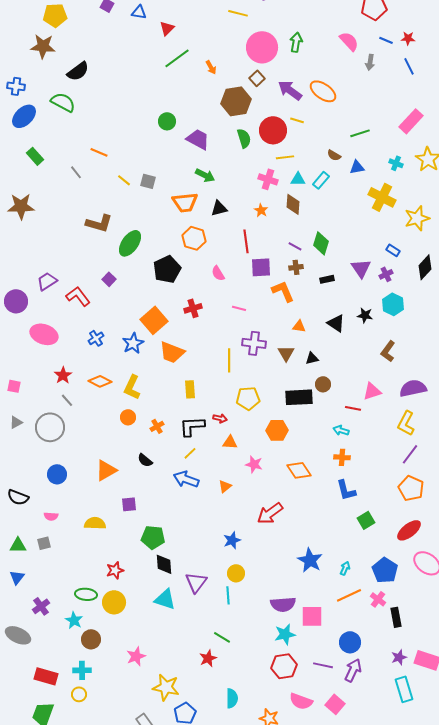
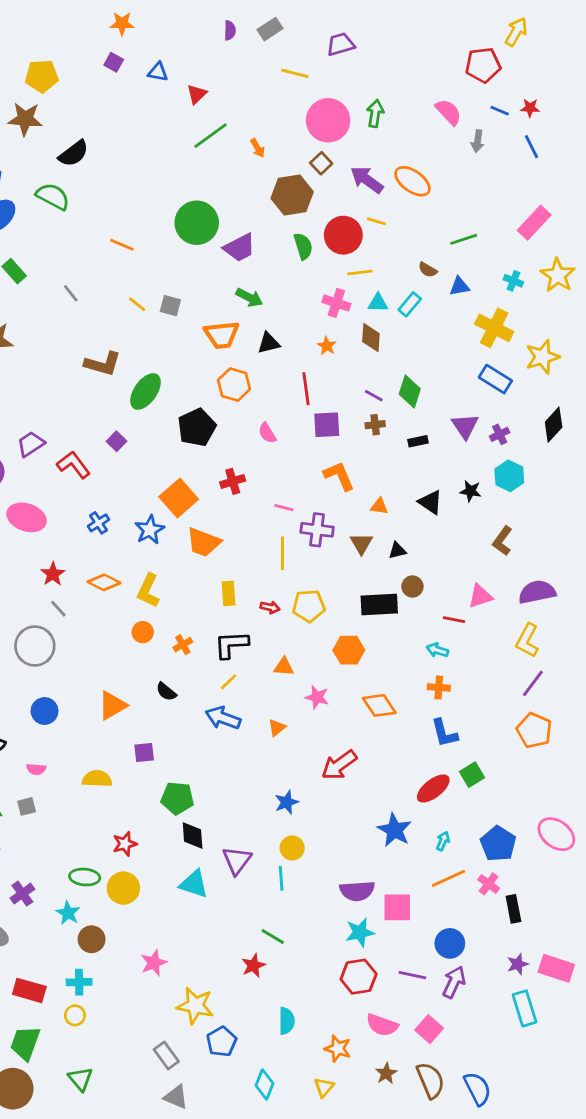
green circle: (167, 121) -> (197, 223), size x1.8
purple trapezoid: (198, 139) -> (240, 248), turned 125
orange line: (99, 152) -> (122, 245), moved
blue rectangle: (393, 250) -> (495, 379), moved, size x1.6
orange L-shape: (283, 291) -> (339, 476), moved
pink line: (239, 308) -> (284, 508), moved
red arrow: (220, 418) -> (270, 607), moved
red ellipse: (409, 530) -> (433, 788), moved

